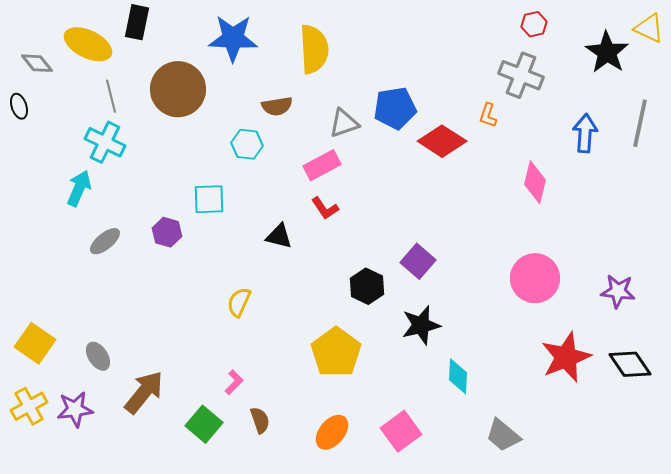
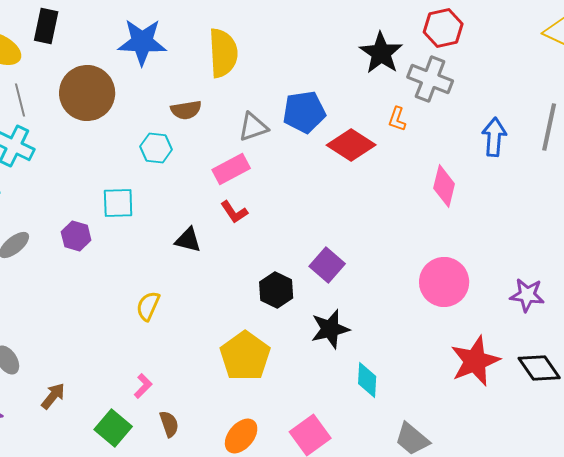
red hexagon: (534, 24) -> (443, 28), size x1.5
black star: (607, 52) -> (381, 53), moved
brown arrow: (144, 392) -> (53, 396), size x0.6

